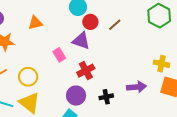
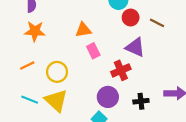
orange triangle: (35, 23) -> (83, 30), moved
brown line: (115, 25) -> (157, 23), turned 64
purple triangle: (81, 41) -> (135, 47), moved

